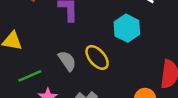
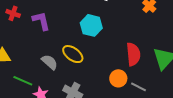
green line: (30, 76) -> (23, 81), turned 60

